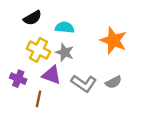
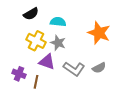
purple cross: (18, 79) -> (19, 74), moved

